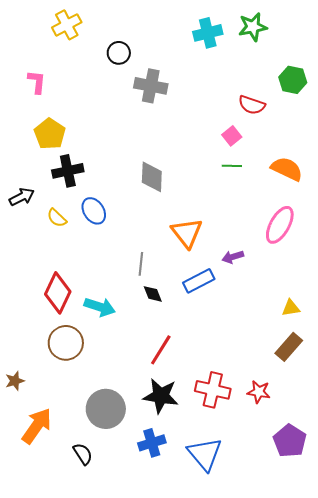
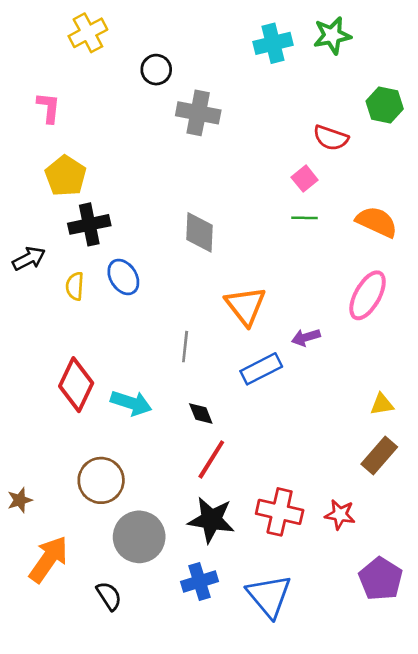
yellow semicircle: (57, 218) -> (75, 286), turned 50
black diamond: (153, 294) -> (201, 413), moved
brown circle: (66, 343) -> (101, 480), moved

